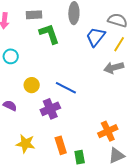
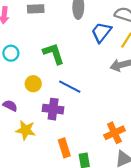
green L-shape: (49, 34) -> (54, 54), moved
purple cross: (50, 109) -> (53, 109), turned 30
yellow star: (26, 144) -> (26, 130), moved

